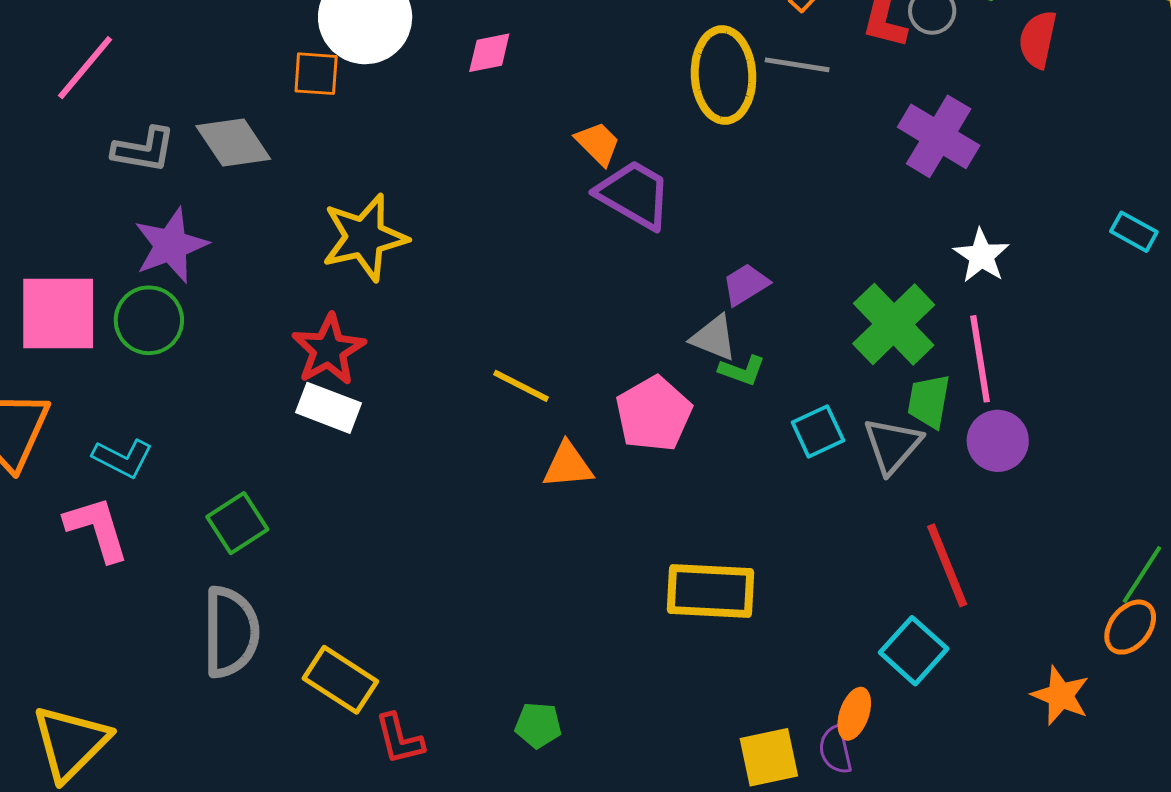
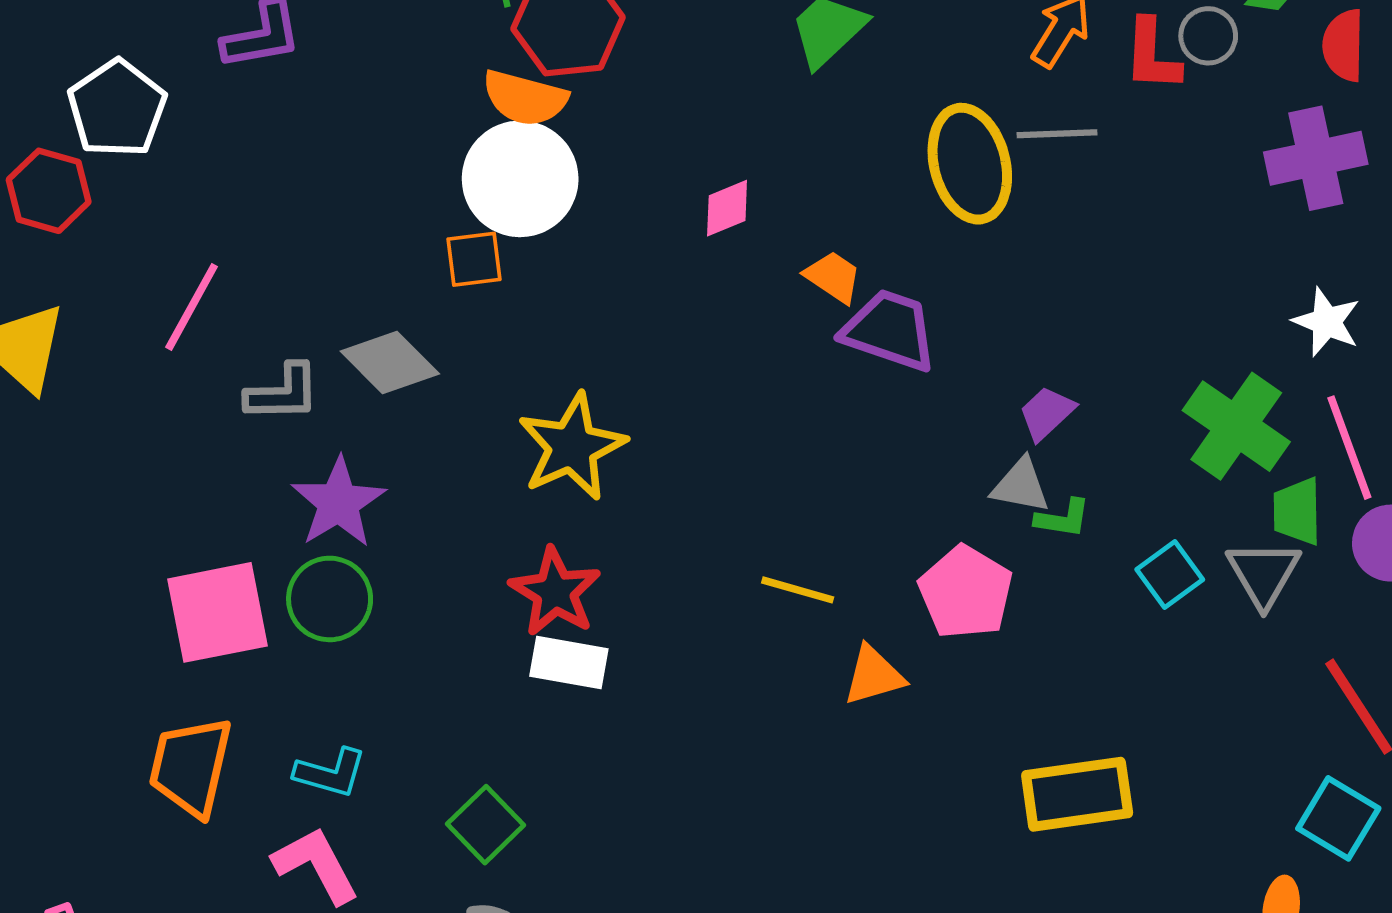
pink diamond: (489, 53) -> (727, 208), moved
purple cross: (939, 136) -> (1316, 158), moved, turned -32

